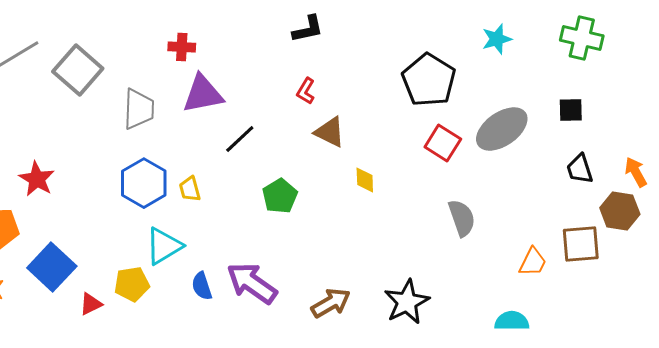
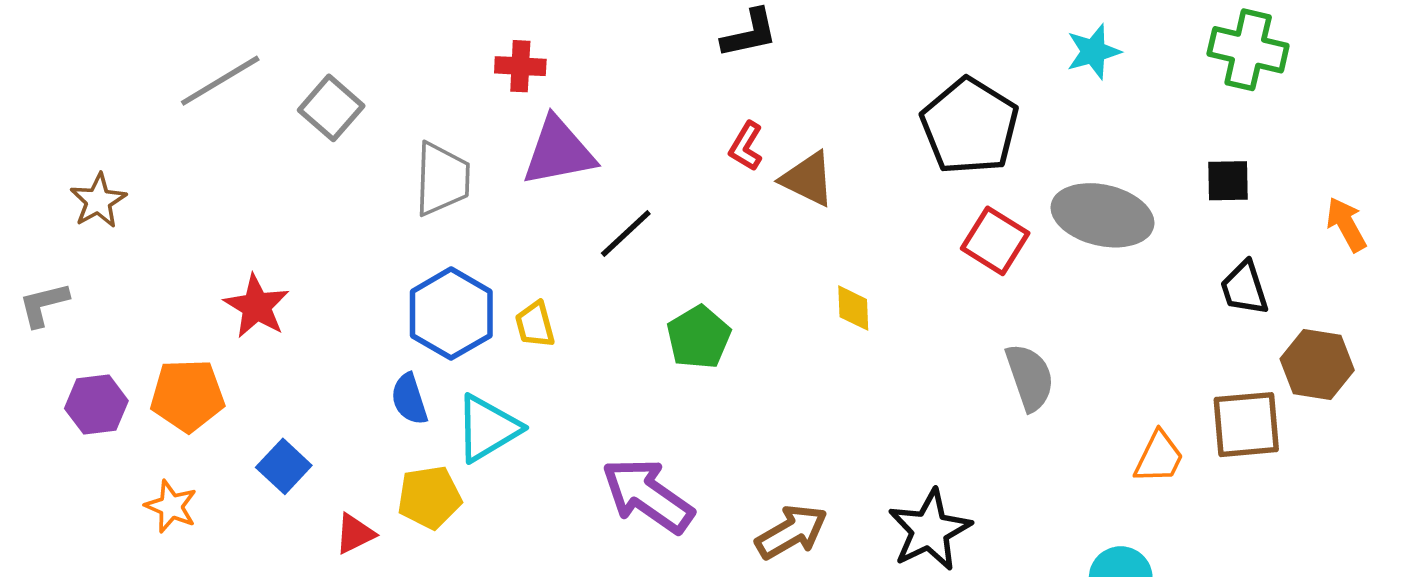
gray square: (78, 70) -> (331, 108), size x0.7
gray ellipse: (502, 129) -> (1103, 215), turned 48
brown triangle: (330, 132) -> (808, 179), moved
orange arrow: (636, 172) -> (1346, 224), moved
blue square: (52, 267) -> (284, 466), size x0.6
blue semicircle: (202, 286) -> (409, 399), moved

